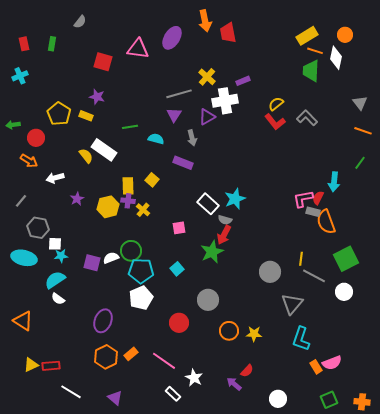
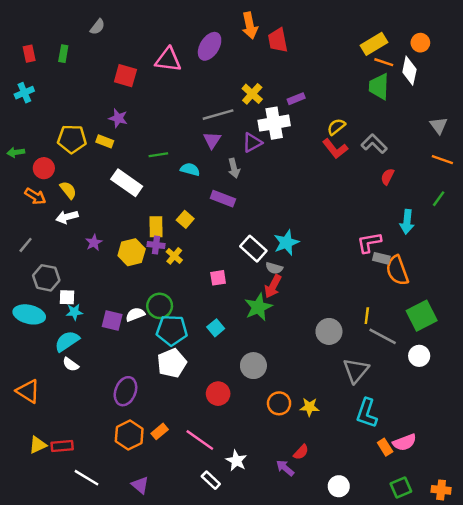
yellow pentagon: (59, 114) -> (72, 139), turned -30
yellow semicircle: (86, 156) -> (68, 190), moved
red semicircle: (318, 198) -> (387, 177), moved

